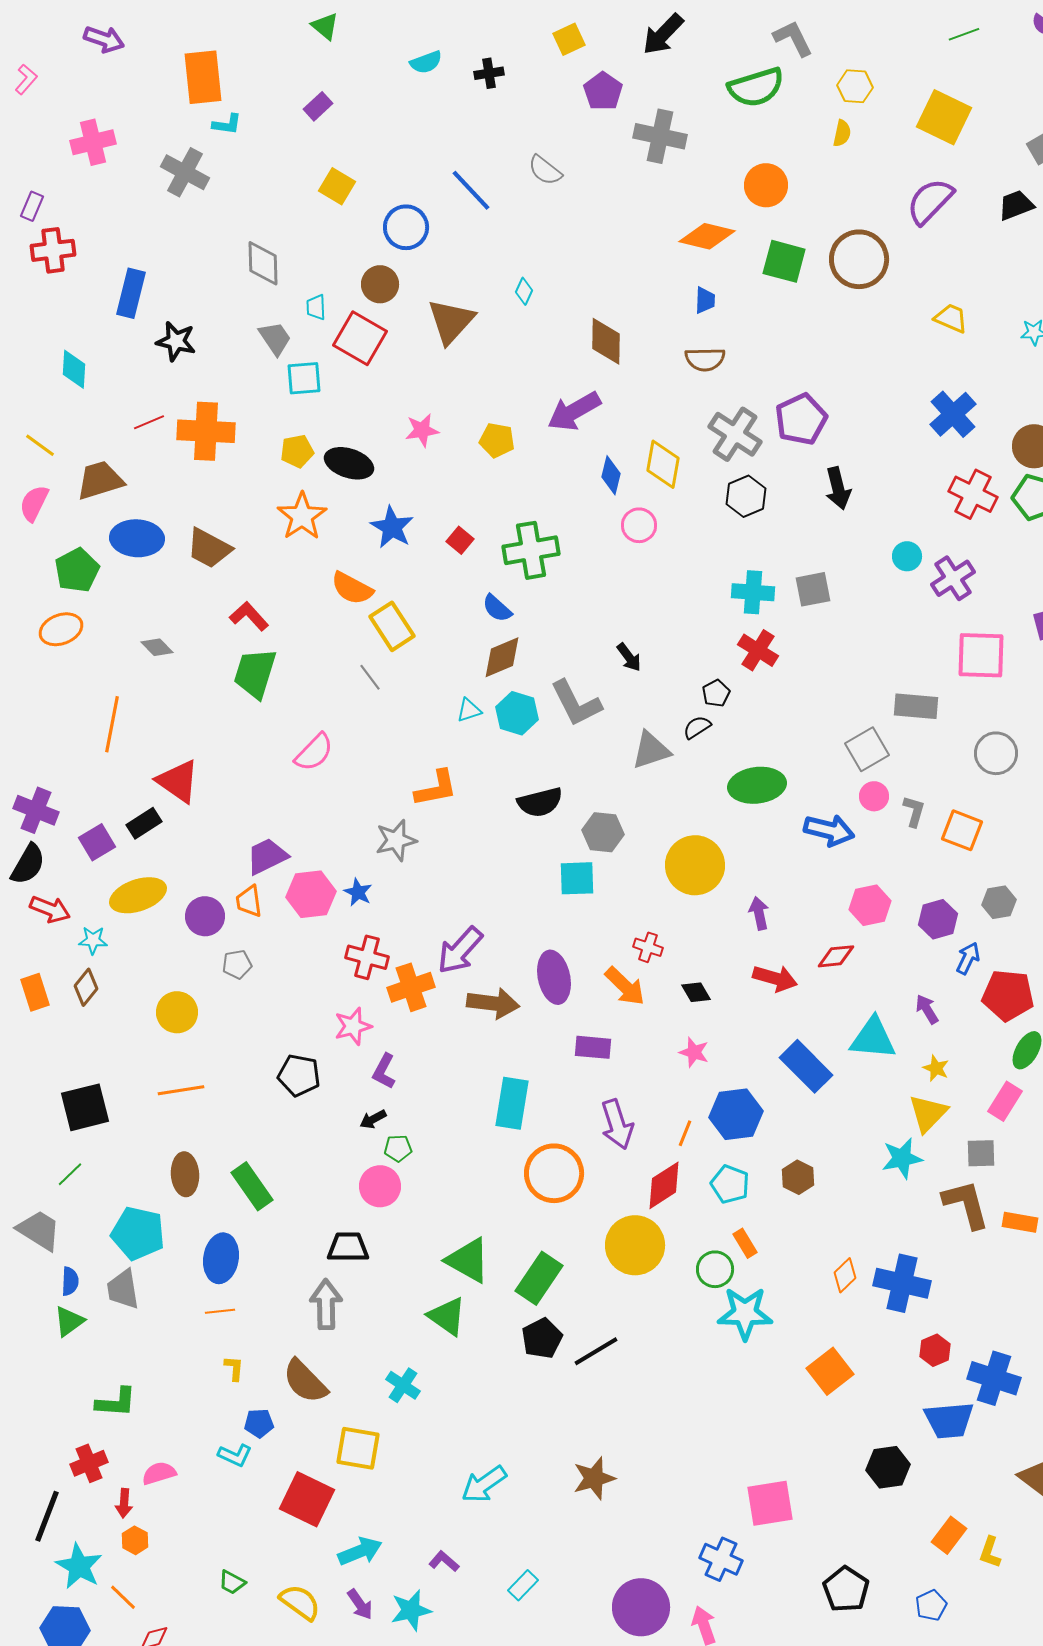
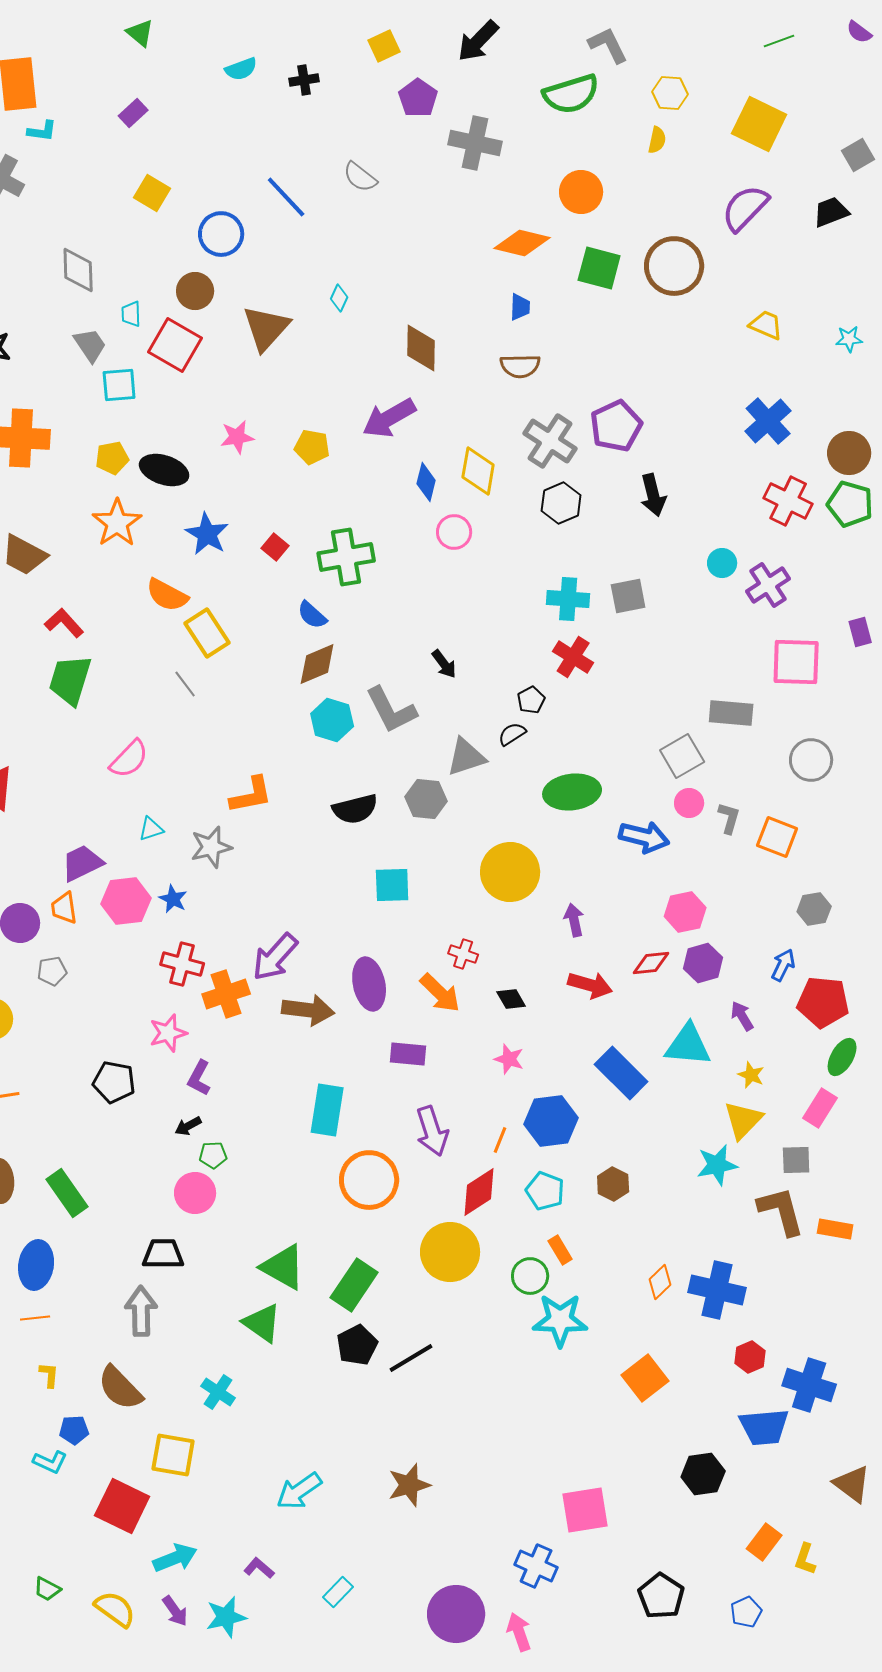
cyan triangle: (469, 710) -> (151, 829), moved
gray hexagon: (603, 832) -> (426, 799), moved
purple hexagon: (938, 919) -> (703, 963), moved

